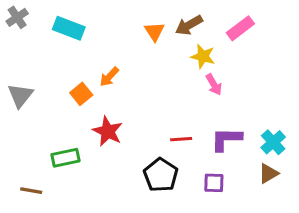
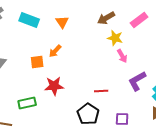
orange triangle: (155, 31) -> (62, 22), moved
orange square: (81, 94) -> (37, 62), turned 32
red star: (108, 131) -> (54, 86), turned -30
purple L-shape: (226, 139) -> (137, 81), moved, turned -30

